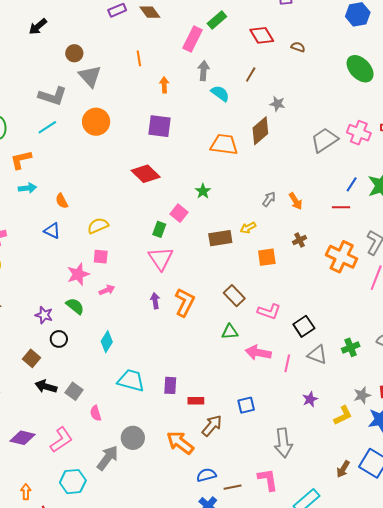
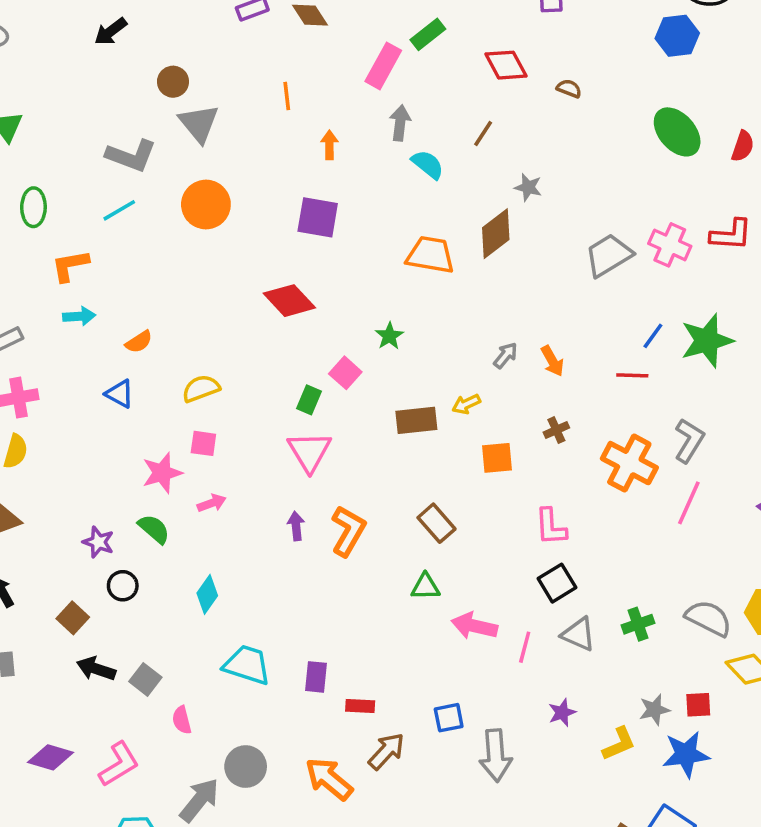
orange semicircle: (62, 201) -> (139, 342), turned -98
pink L-shape: (269, 311) -> (551, 527), moved, turned 65
gray arrow: (283, 443) -> (495, 755), moved

